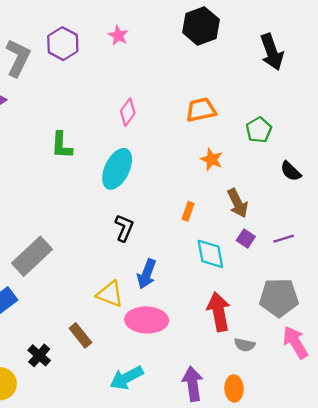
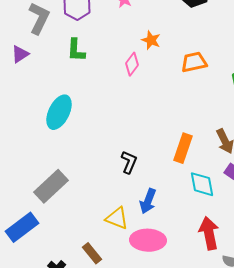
green L-shape: (62, 145) -> (76, 50), moved
orange star: (212, 159) -> (151, 40), moved
cyan ellipse: (117, 169) -> (59, 112), moved
orange rectangle: (188, 211) -> (183, 148), size x1.8

